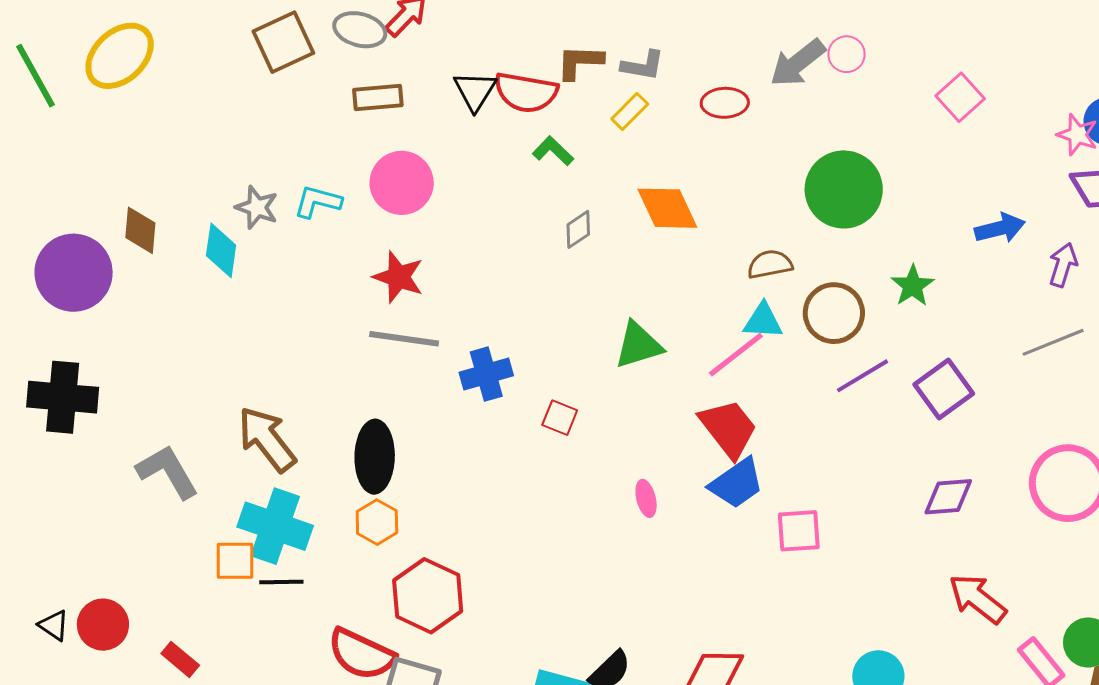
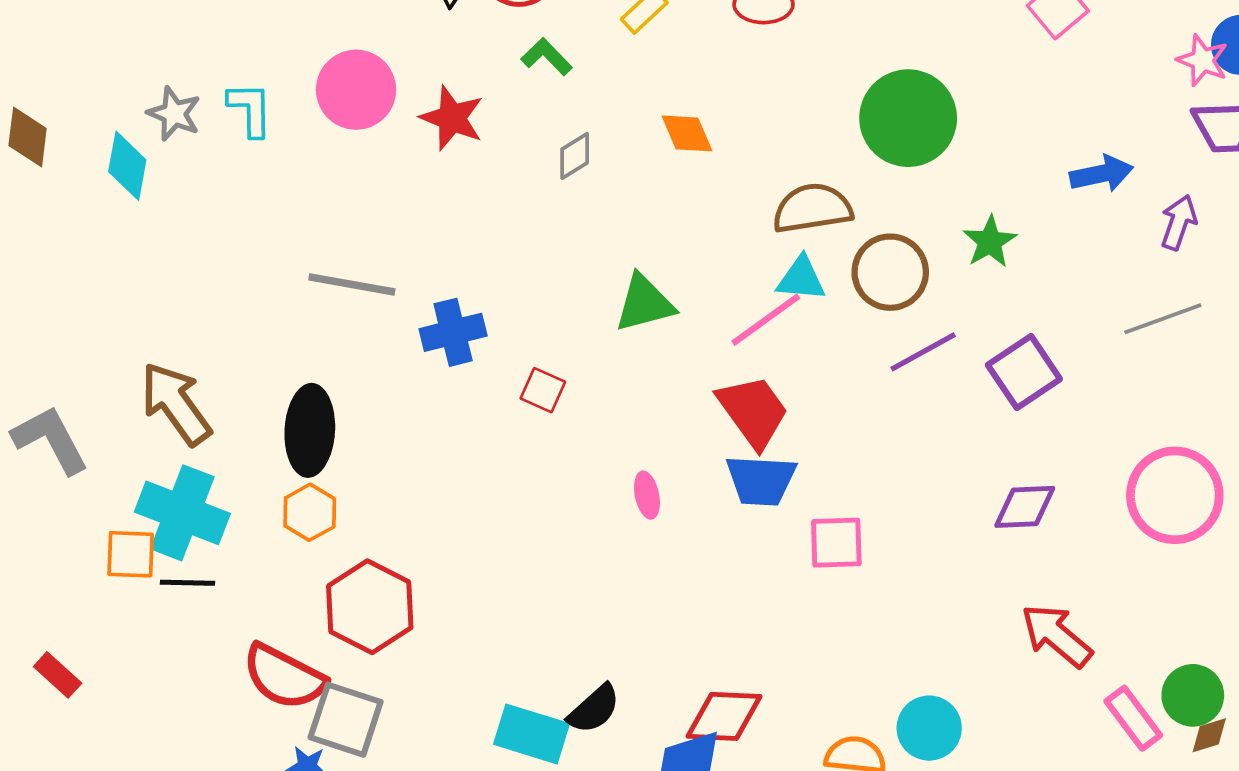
cyan L-shape: (318, 202) -> (250, 109), turned 72
orange diamond: (667, 208) -> (687, 133), size x0.7
brown semicircle: (770, 264) -> (812, 208), size x1.4
red star: (398, 277) -> (452, 118), moved
blue trapezoid: (737, 483) -> (761, 480), turned 36

